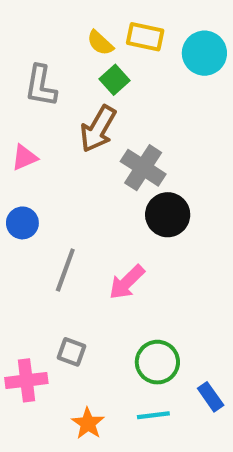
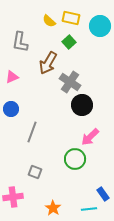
green square: (114, 80) -> (69, 42), moved
pink arrow: (127, 282) -> (90, 137), moved
green circle: (157, 362) -> (75, 159), moved
pink cross: (26, 380) -> (13, 197), moved
cyan line: (153, 415) -> (89, 209), moved
orange star: (88, 423) -> (53, 208), moved

